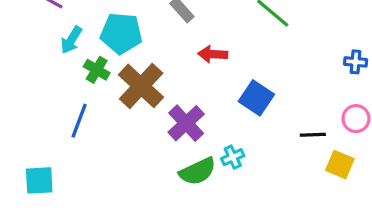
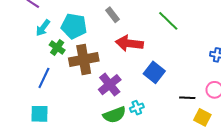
red arrow: (213, 54) -> (129, 43), size x1.5
brown cross: (141, 86) -> (84, 60), turned 32
cyan square: (39, 180) -> (39, 114), moved

